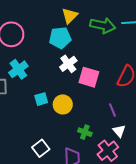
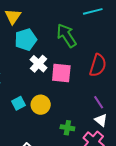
yellow triangle: (70, 16) -> (13, 16), moved
green arrow: (103, 25) -> (67, 36), moved, turned -125
purple line: (112, 110) -> (99, 102), moved

